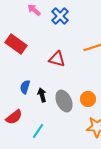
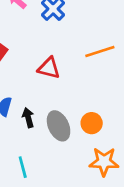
cyan line: (38, 131) -> (23, 167), turned -49

